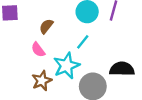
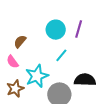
cyan line: (83, 42) -> (61, 55), moved

